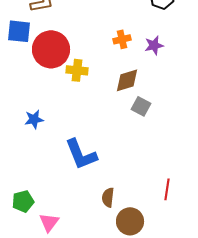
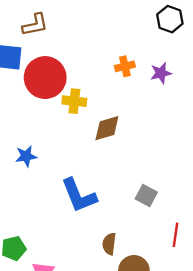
brown diamond: (127, 80) -> (107, 128), moved
gray square: (141, 106) -> (146, 196), moved

